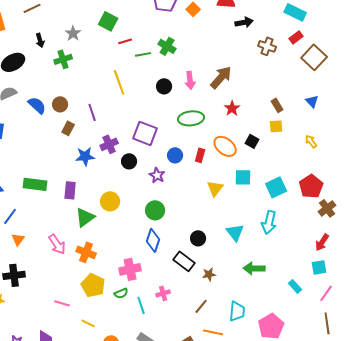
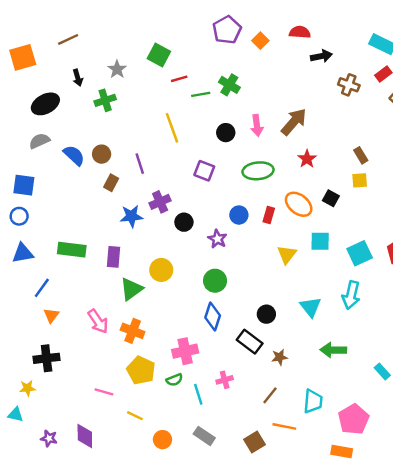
purple square: (145, 133) -> (204, 171), moved, size x0.7

